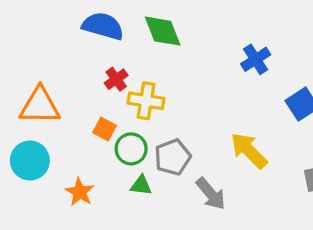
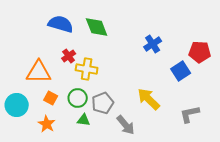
orange triangle: (40, 106) -> (39, 72), moved
orange square: (105, 129) -> (51, 98), moved

